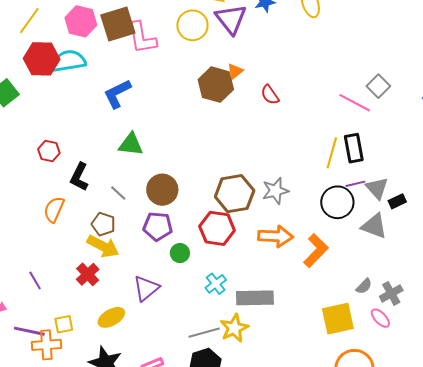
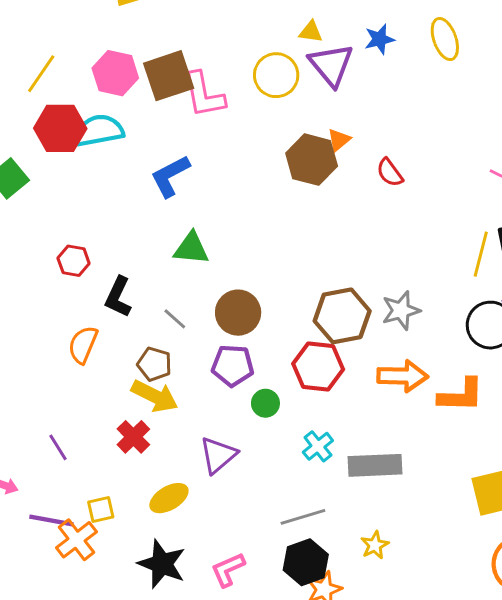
orange L-shape: (316, 251) -> (461, 395), turned 48
yellow star: (234, 328) -> (375, 545), moved, size x0.7
orange cross: (46, 345) -> (76, 540), turned -32

